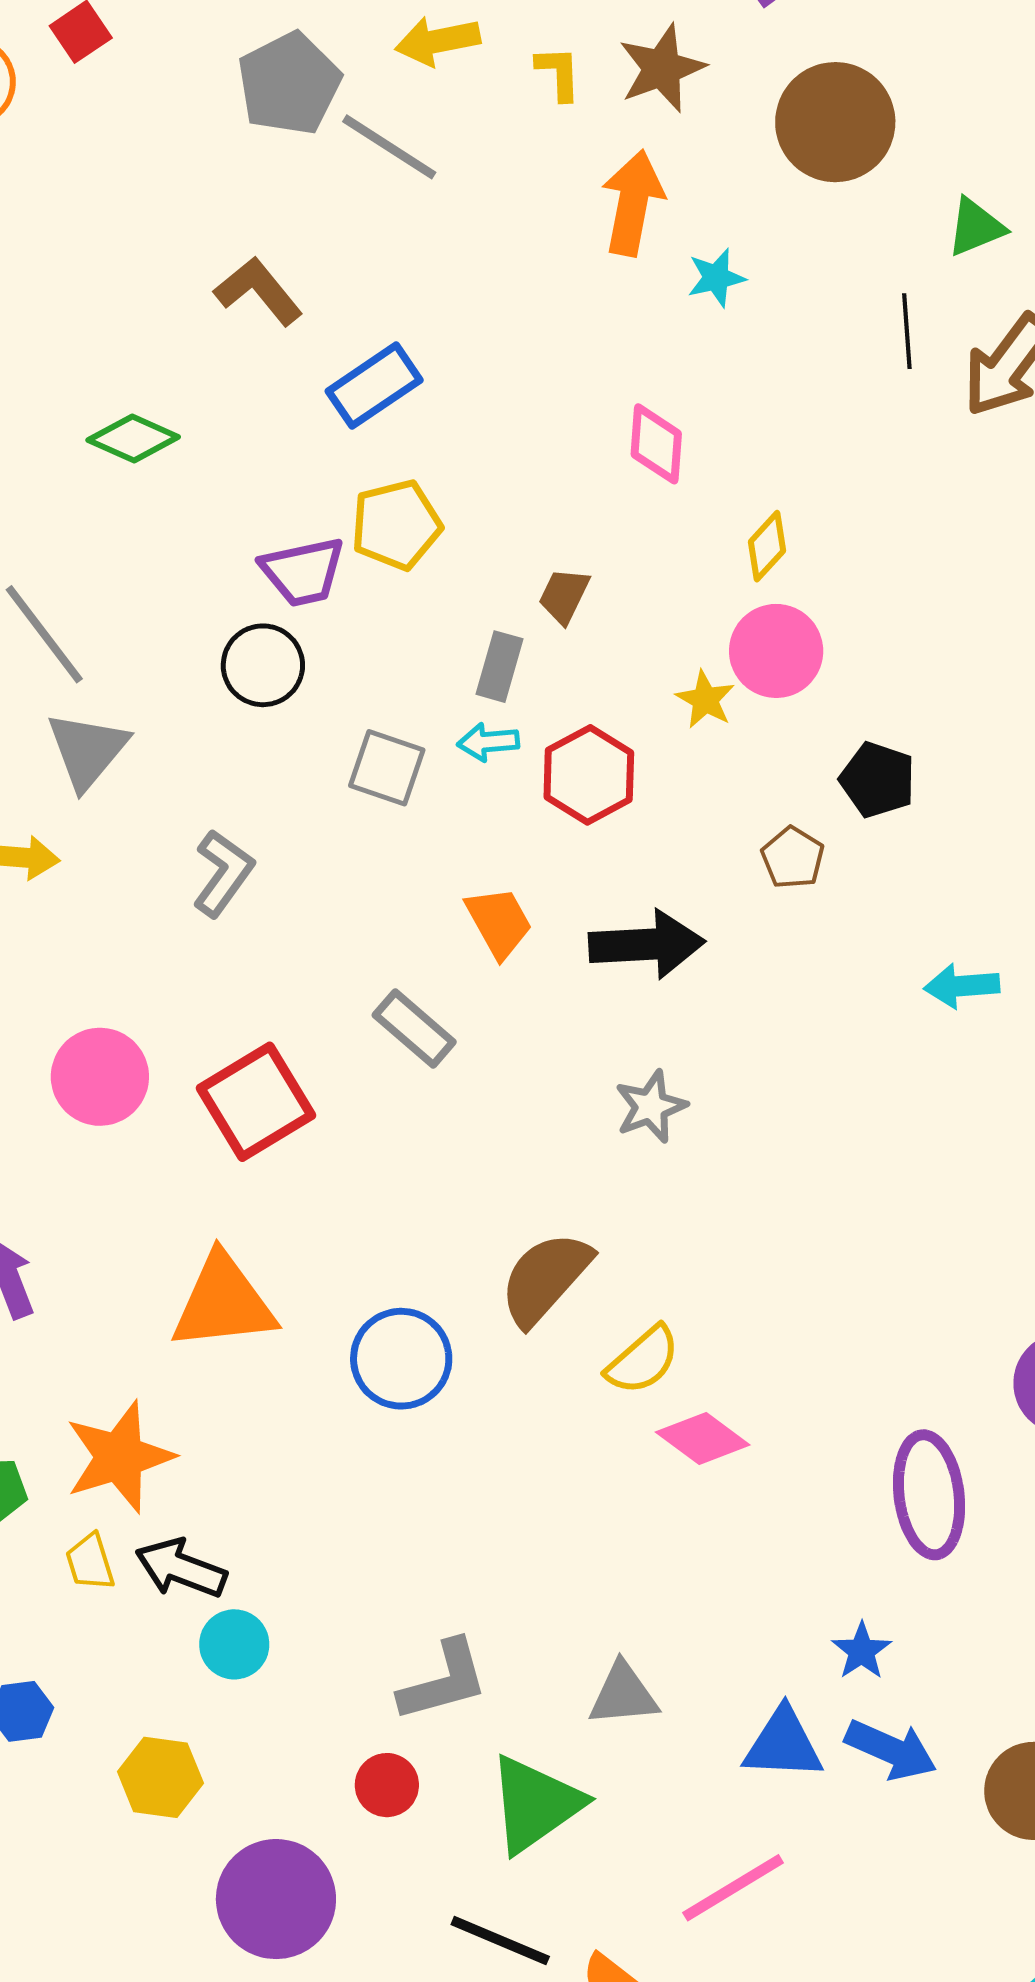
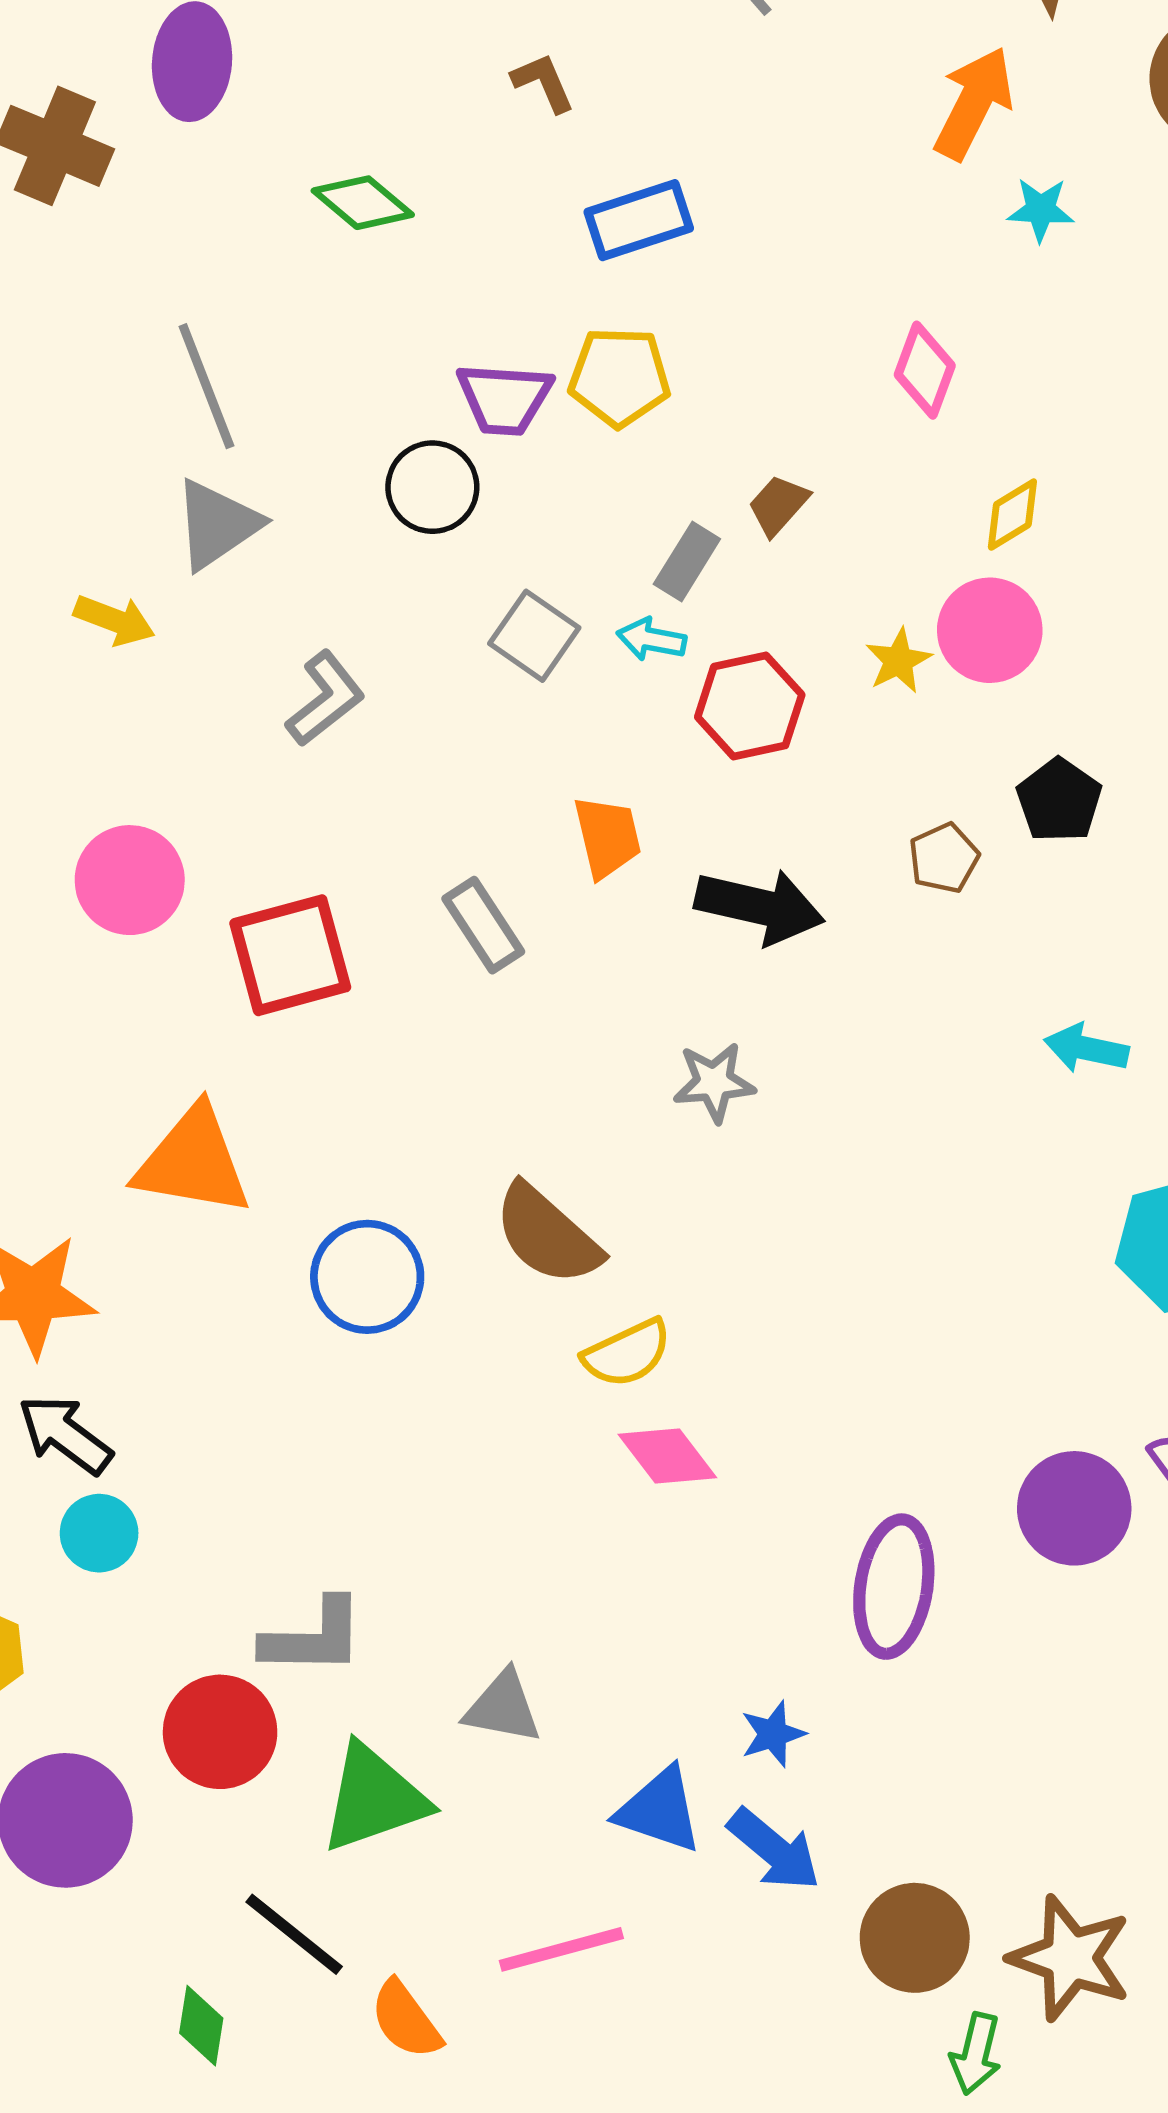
brown L-shape: (258, 291) -> (543, 83), size x0.7
brown semicircle: (545, 1278) -> (547, 1235), turned -106
red circle: (387, 1785) -> (220, 1732), size x1.6

